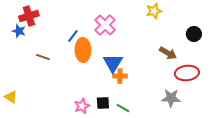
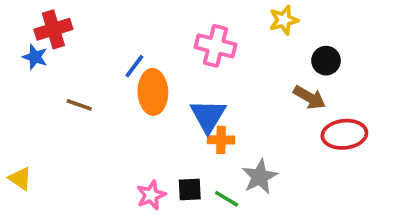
pink cross: (105, 25) -> (216, 46), moved, turned -30
black circle: (194, 34) -> (326, 61), moved
gray star: (171, 98) -> (260, 177), moved, turned -30

